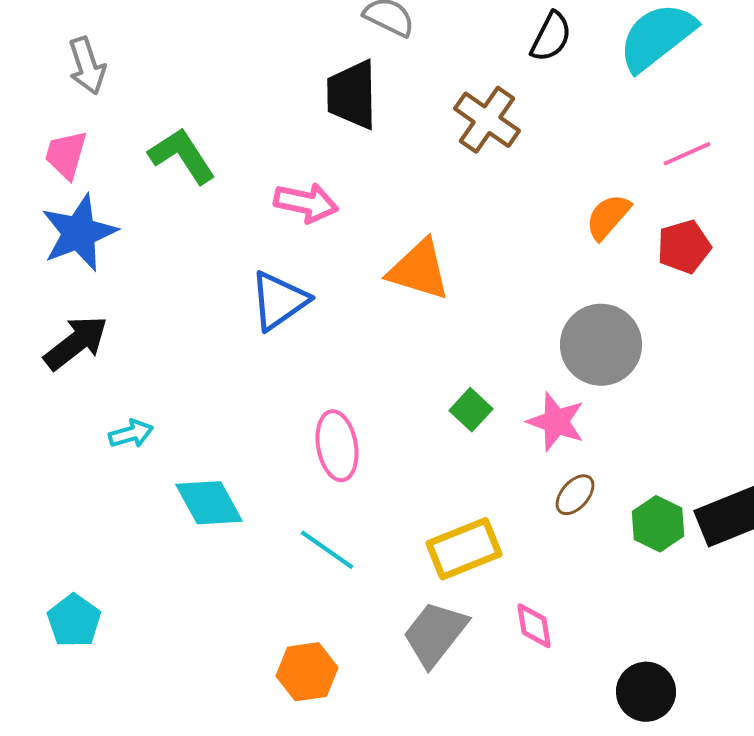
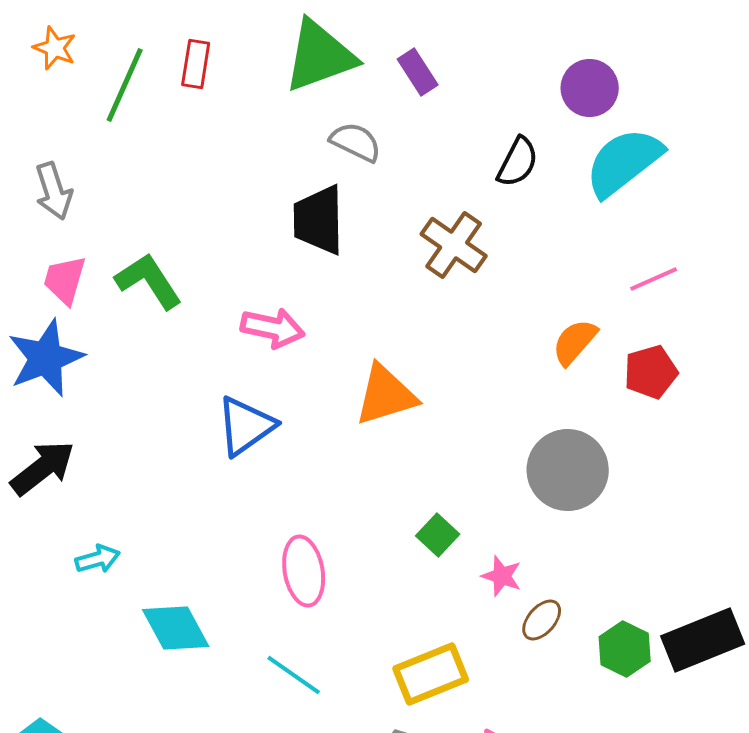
pink trapezoid: (66, 155) -> (65, 280), moved
orange triangle: (419, 270) -> (386, 395), turned -34
pink star: (556, 422) -> (502, 576), moved, size x0.7

